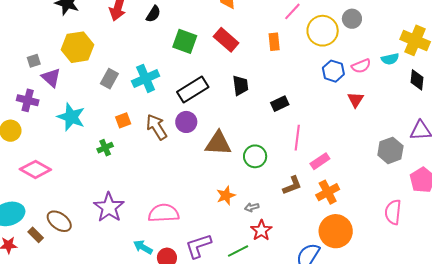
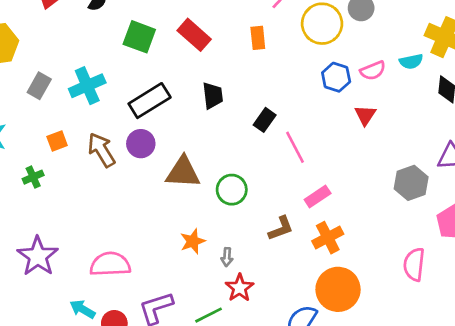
black rectangle: (280, 104) -> (265, 120), turned -30
pink line: (297, 138) -> (295, 147), moved, turned -35
gray arrow: (252, 207) -> (227, 257), turned -72

